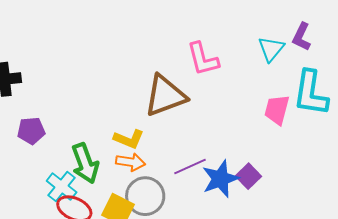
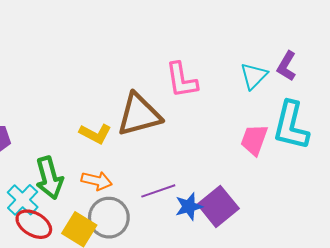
yellow L-shape: (129, 139) -> (95, 134), moved
purple square: (248, 176) -> (218, 206), size x1.5
blue star: (220, 179) -> (189, 206), size x0.7

